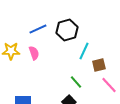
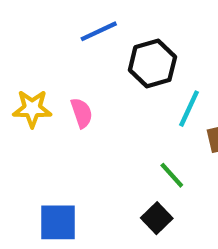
blue line: (38, 29) -> (99, 31), moved

